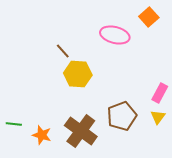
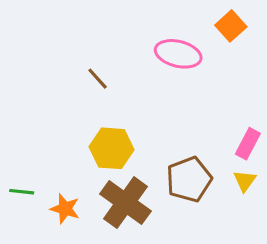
yellow hexagon: (78, 74) -> (112, 148), moved

